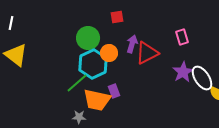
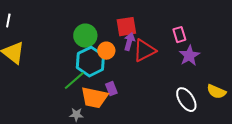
red square: (117, 17) -> (126, 27), moved, size x1.5
purple star: (183, 72) -> (189, 56), moved
white ellipse: (202, 78) -> (186, 100), moved

